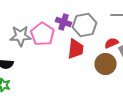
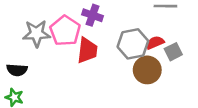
gray hexagon: (84, 25) -> (133, 44), moved
red trapezoid: (76, 49) -> (87, 50), moved

